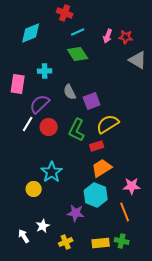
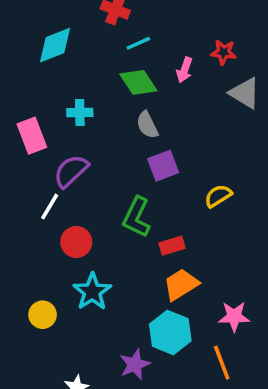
pink arrow: (108, 36) -> (184, 70), moved
pink rectangle: (18, 84) -> (32, 136), turned -30
gray semicircle: (70, 92) -> (147, 125), moved
yellow semicircle: (108, 124) -> (218, 196), moved, size x0.7
red circle: (49, 127) -> (76, 242), moved
yellow circle: (34, 189) -> (43, 315), moved
purple star: (76, 213) -> (135, 364), turned -30

